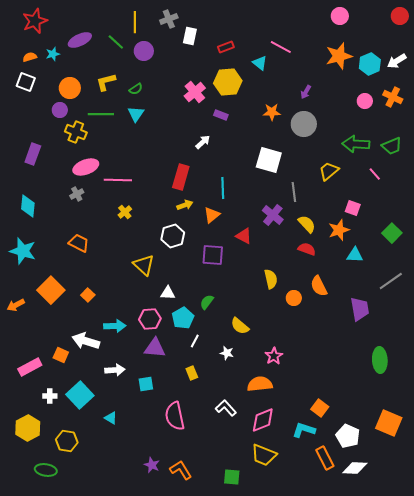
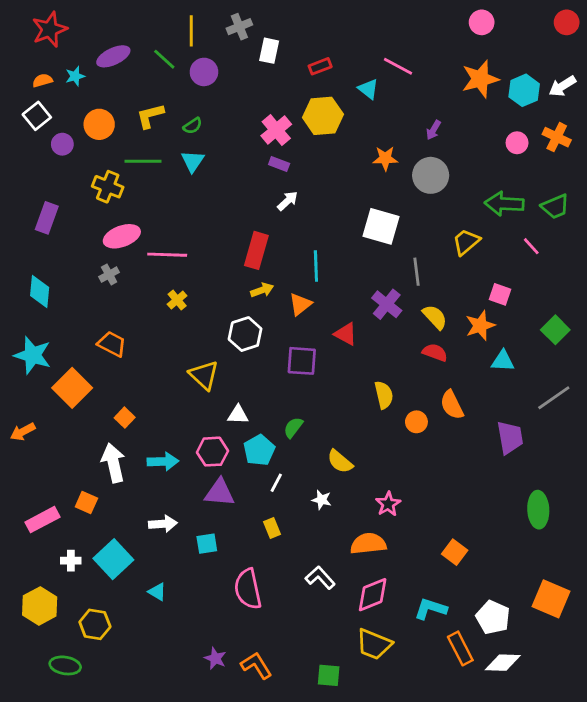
white square: (26, 82) -> (37, 116), turned 30
purple circle: (60, 110) -> (62, 144), moved
purple rectangle: (221, 115) -> (279, 164), moved
orange square: (51, 290) -> (72, 388), moved
white arrow: (86, 341) -> (113, 463), moved, turned 60
orange square: (320, 408) -> (455, 552), moved

